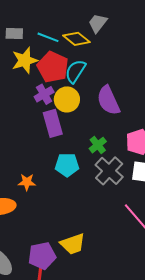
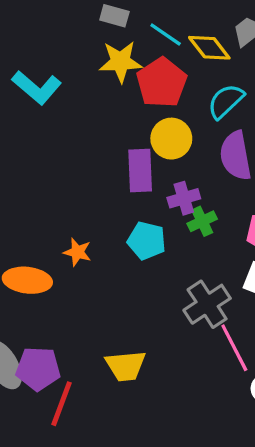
cyan semicircle: (75, 71) -> (226, 101), moved
purple cross: (44, 94) -> (184, 198), moved
gray cross: (109, 171) -> (207, 304), moved
purple pentagon: (42, 256) -> (38, 369), moved

